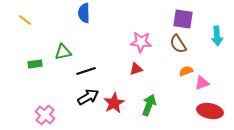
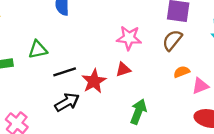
brown semicircle: (178, 44) -> (172, 40), turned 72
red star: (114, 103) -> (94, 81), moved

